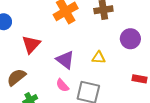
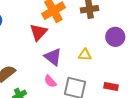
red triangle: (31, 44) -> (38, 32), moved
red rectangle: (140, 79) -> (111, 86), moved

